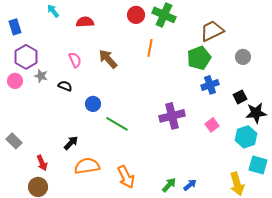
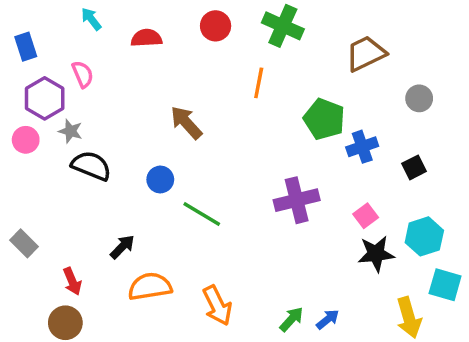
red circle: (136, 15) -> (216, 26), moved
green pentagon: (199, 58) -> (324, 119), moved, turned -30
brown arrow: (108, 59) -> (186, 123), moved
pink semicircle: (75, 60) -> (83, 74), moved
black semicircle: (65, 86) -> (91, 166), moved, size x1.6
black star: (256, 113) -> (376, 254), moved

